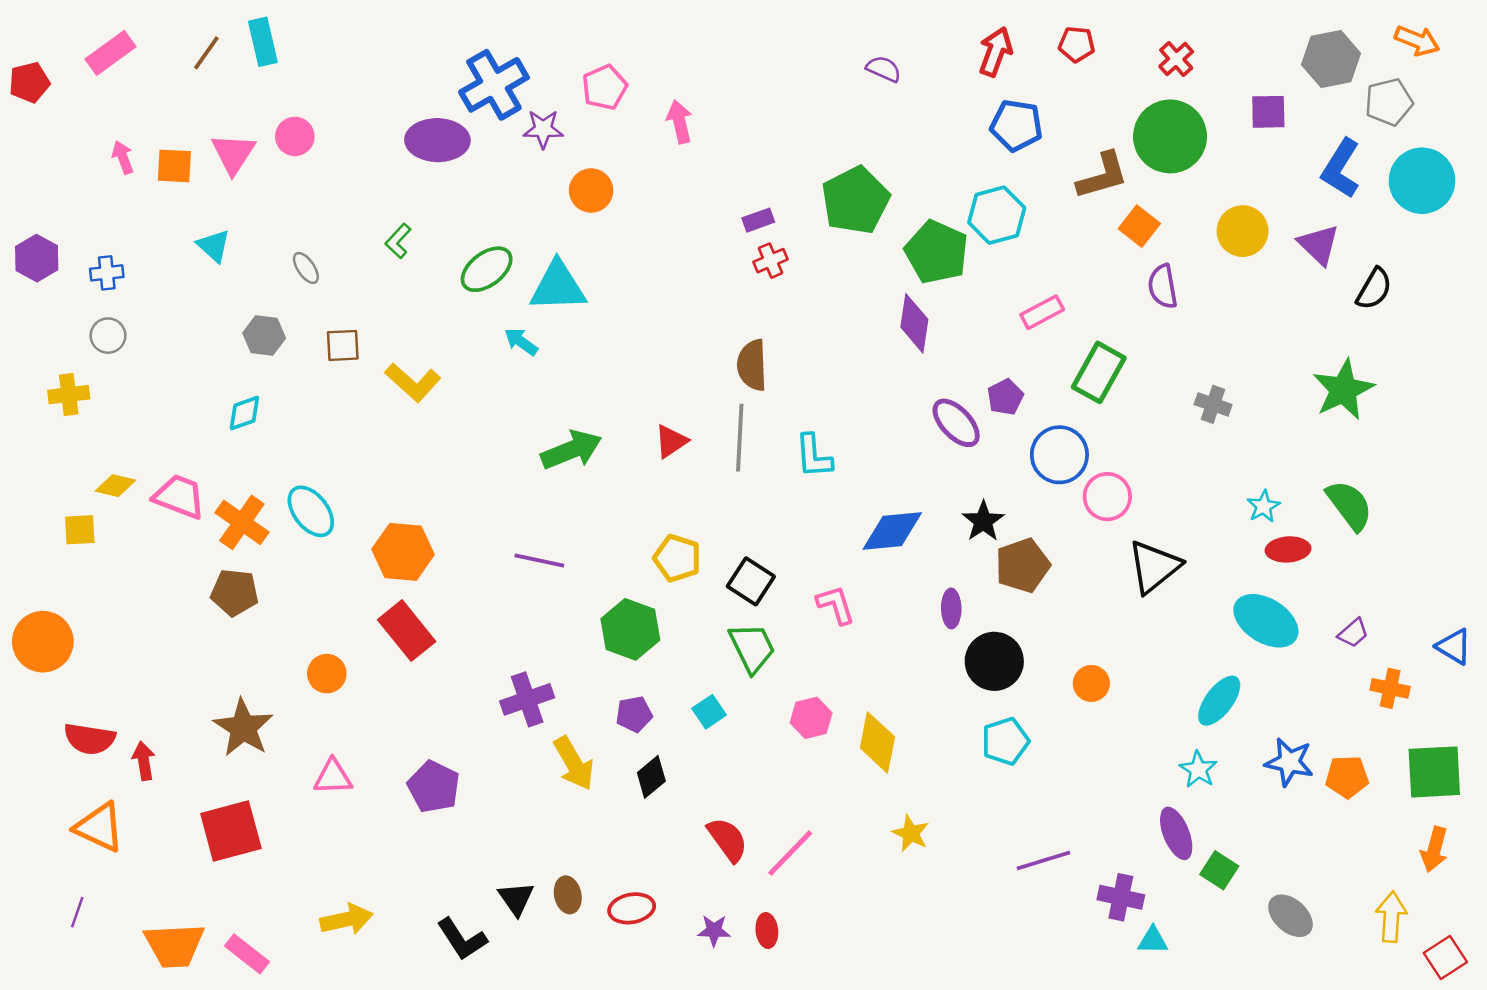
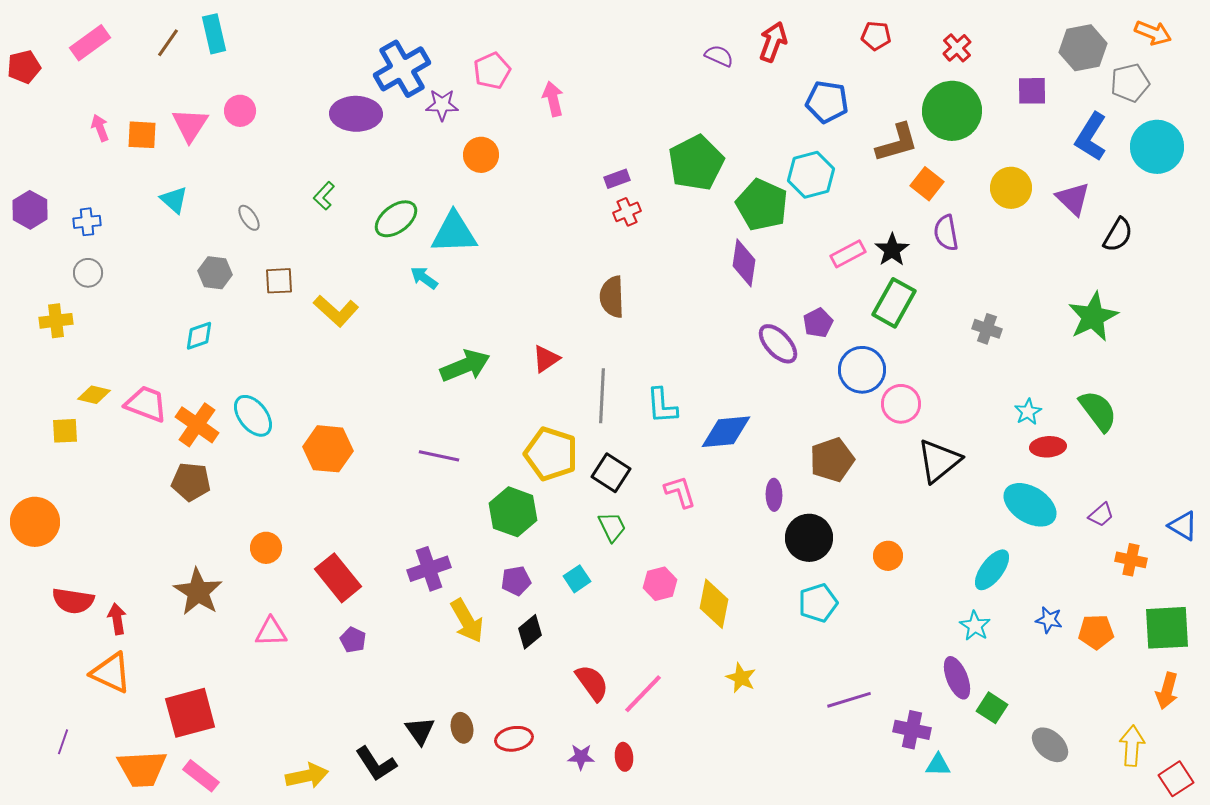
red arrow: (995, 52) -> (773, 42), moved
gray line: (740, 438) -> (602, 396), moved
cyan L-shape: (814, 456) -> (662, 406), moved
black star: (983, 521) -> (892, 250), moved
yellow pentagon: (677, 558) -> (551, 454), size x1.4
red rectangle: (407, 631) -> (338, 578), moved
green trapezoid: (752, 648) -> (612, 527), size x0.7
blue star: (1289, 762) -> (1049, 620), size x0.7
purple pentagon: (434, 787) -> (353, 640), size x0.6
orange triangle: (99, 827) -> (111, 673), moved
red square: (231, 831) -> (190, 713), moved
yellow arrow: (346, 919) -> (307, 776), moved

